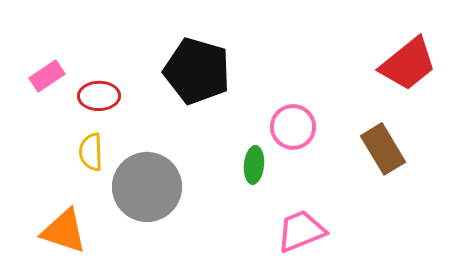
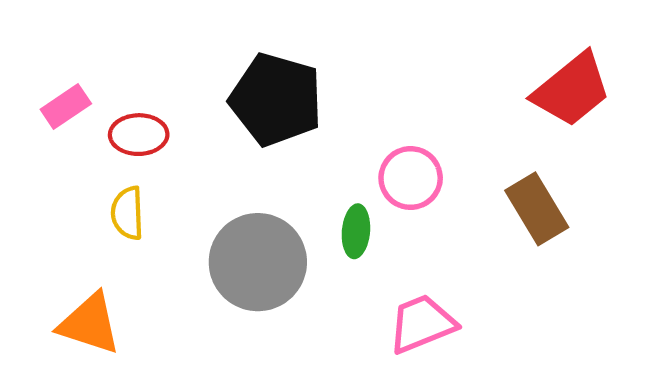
gray circle: (147, 187) -> (258, 262), moved

